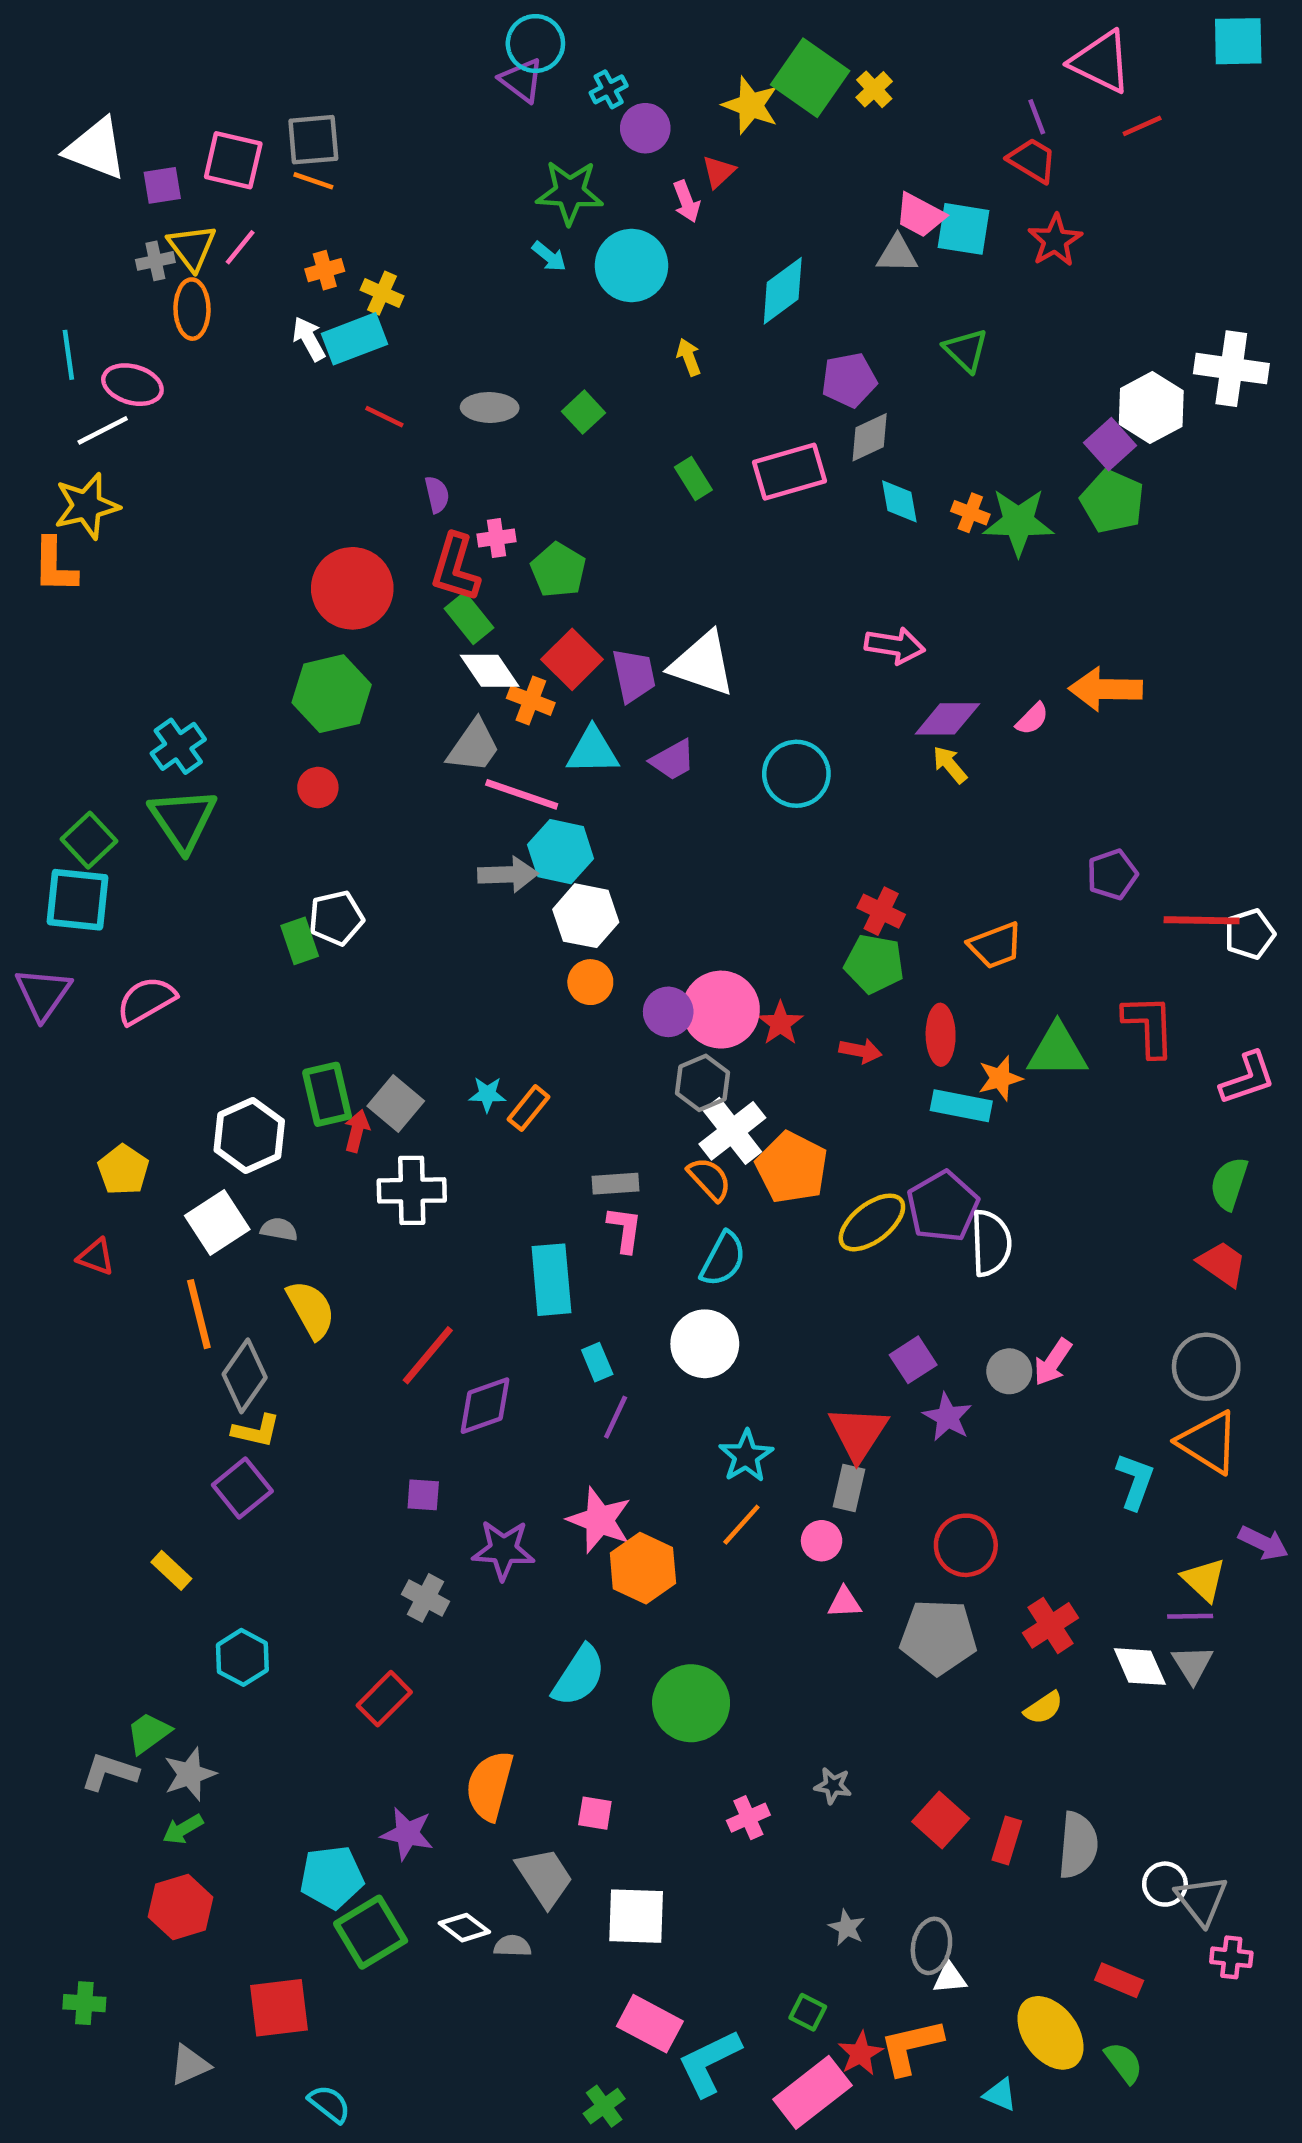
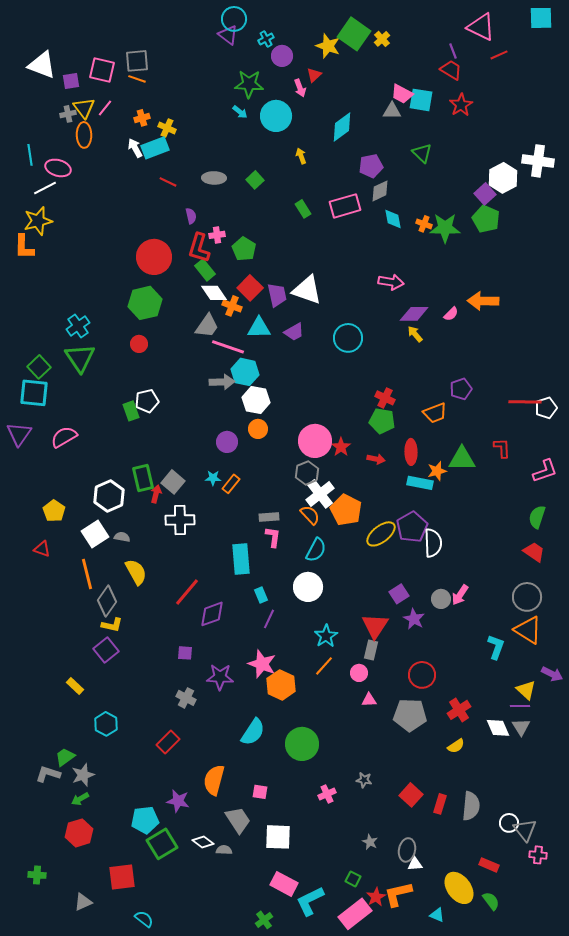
purple pentagon: (1112, 875) -> (461, 389), moved
purple circle: (668, 1012) -> (227, 442), moved
red L-shape: (1149, 1026) -> (502, 448), size x0.7

